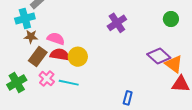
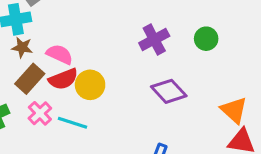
green circle: (171, 19) -> (206, 39), moved
red semicircle: (60, 55) -> (63, 79), turned 144
purple diamond: (159, 56) -> (169, 91), moved

